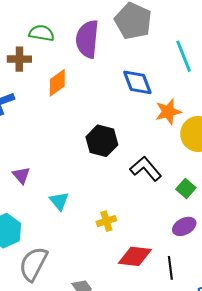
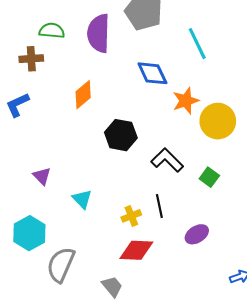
orange diamond: (57, 83) -> (83, 95), moved
purple ellipse: (184, 226) -> (197, 234), moved
red diamond: (135, 256) -> (136, 250), moved
black line: (170, 268) -> (159, 206), moved

